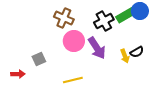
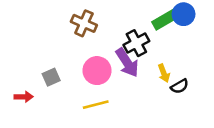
black cross: (104, 21) -> (136, 43), moved
pink circle: (74, 41) -> (97, 71), moved
black semicircle: (137, 52) -> (180, 86), moved

